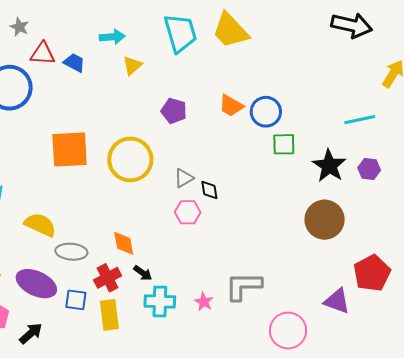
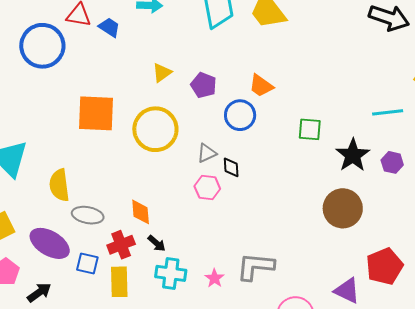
yellow triangle: (132, 65) -> (162, 73), moved
blue circle: (266, 112) -> (240, 115), moved
yellow semicircle: (40, 225) -> (59, 185), turned -128

